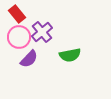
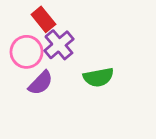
red rectangle: (17, 14) -> (43, 19), moved

